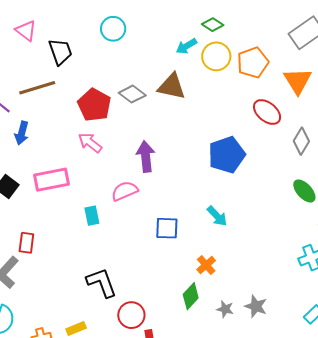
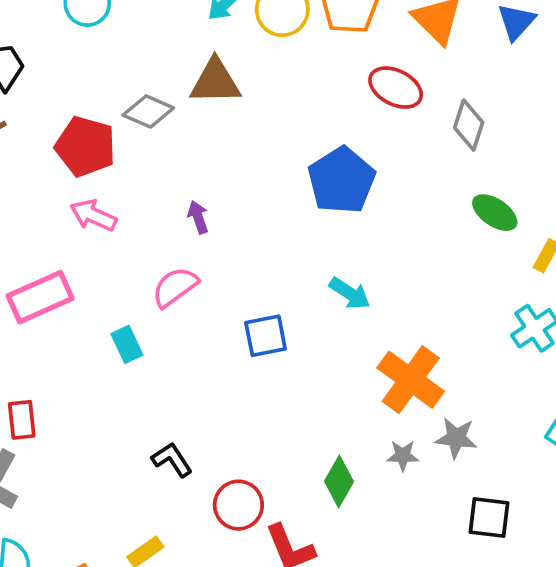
purple arrow: (146, 157) -> (198, 217), size x0.6
orange cross: (206, 265) -> (411, 380), moved, size x1.8
black L-shape: (102, 283) -> (172, 460), size x0.7
green diamond: (191, 296) -> (339, 481), moved

